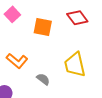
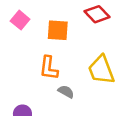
orange L-shape: (17, 61) -> (49, 68), moved, turned 65

